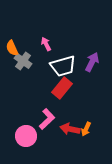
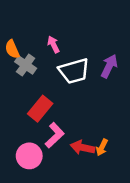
red rectangle: (62, 88) -> (40, 109), moved

